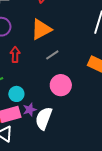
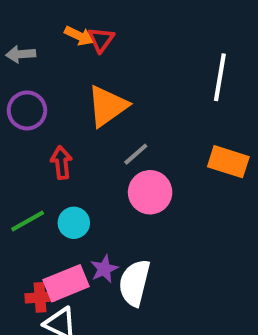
pink circle: (61, 85) -> (150, 192), moved
cyan circle: (16, 94) -> (74, 223), moved

